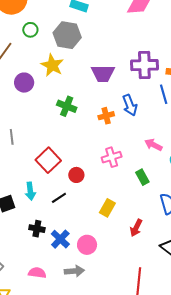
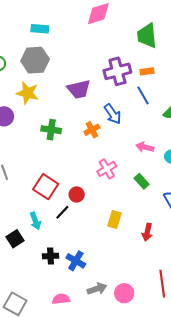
black line: (59, 198) -> (62, 212), moved
pink circle: (87, 245) -> (124, 293), moved

